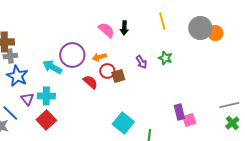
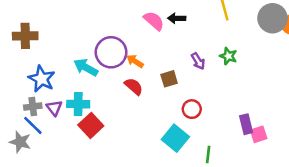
black arrow: (124, 28) -> (177, 18), turned 88
gray cross: (10, 56) -> (33, 107), moved
orange arrow: (99, 57) -> (135, 61), moved, turned 48
red circle: (107, 71) -> (192, 109), moved
red square: (46, 120) -> (91, 125), moved

